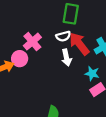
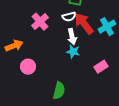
pink circle: (20, 59) -> (28, 67), moved
cyan star: (92, 74) -> (73, 52), moved

